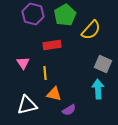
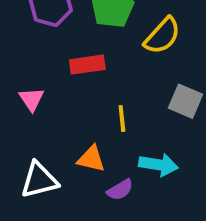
yellow line: (45, 73) -> (122, 118), moved
cyan arrow: (98, 89) -> (159, 165), moved, turned 102

